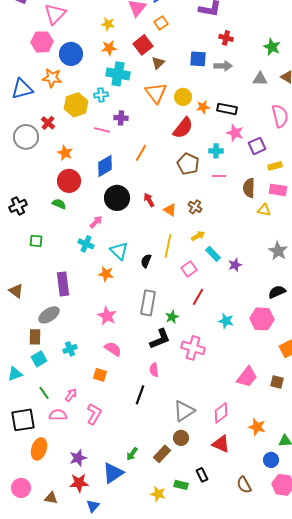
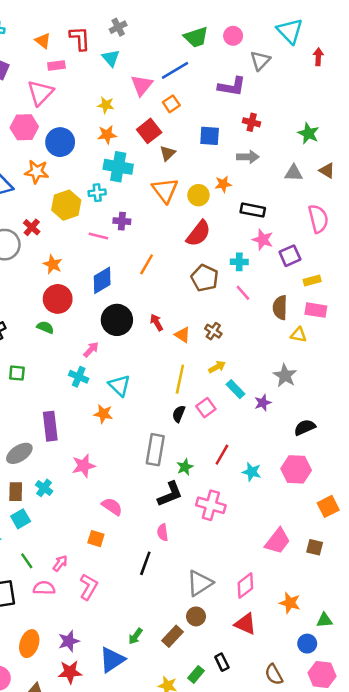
blue square: (198, 59) -> (210, 136), moved
orange star: (203, 107) -> (223, 184), moved
pink line: (219, 176) -> (243, 293), turned 48
gray star: (278, 251) -> (285, 376), moved
black semicircle: (146, 261) -> (179, 414), moved
black semicircle: (277, 292) -> (305, 427), moved
red line: (198, 297) -> (222, 455), moved
gray ellipse: (49, 315) -> (19, 453), moved
pink star: (107, 316) -> (84, 466), moved, turned 30
cyan cross: (70, 349) -> (44, 488), moved, turned -32
orange ellipse: (39, 449) -> (29, 644), moved
green rectangle: (181, 485) -> (196, 674), turned -64

